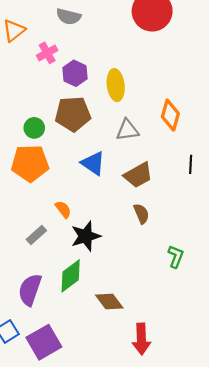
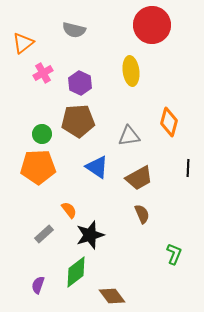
pink cross: (47, 53) -> (43, 73), moved
yellow ellipse: (116, 85) -> (131, 71), moved
purple semicircle: (30, 290) -> (38, 285), size x0.6

